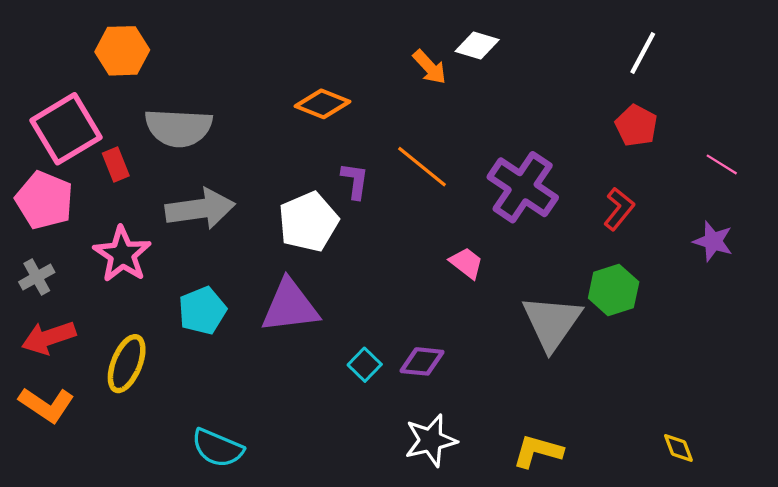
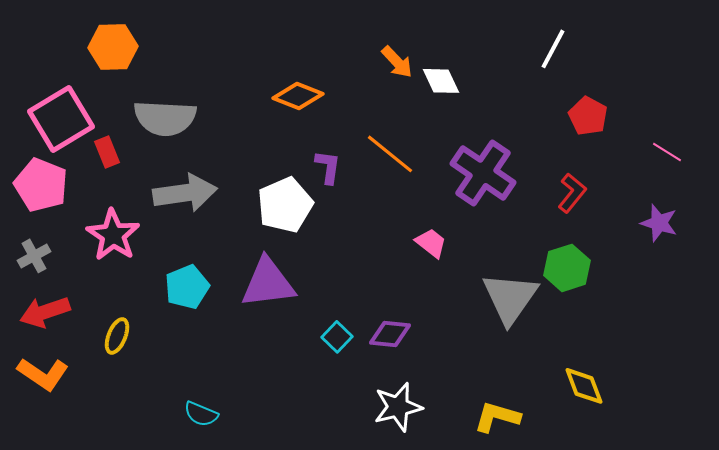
white diamond: (477, 45) -> (441, 81), moved, turned 48
white line: (643, 53) -> (553, 49), moved
yellow ellipse: (127, 364) -> (117, 336), size x0.7
cyan semicircle: (217, 448) -> (201, 414), size x0.7
yellow diamond: (678, 448) -> (584, 386), moved, size x1.4

